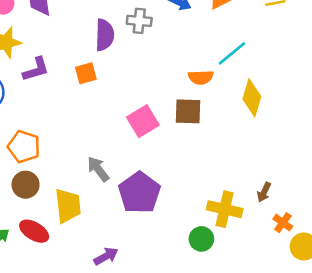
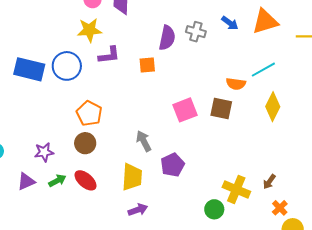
purple pentagon: (139, 193) -> (172, 165), size x0.7
yellow trapezoid: (68, 206) -> (132, 177), moved

